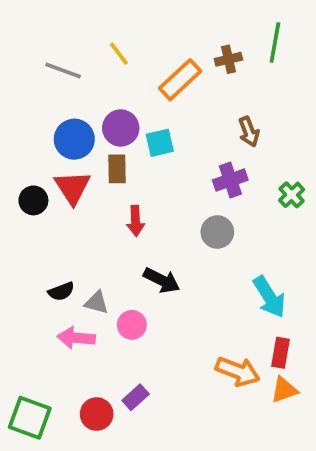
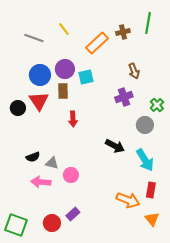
gray circle: (217, 232) -> (145, 125), moved
black arrow: (162, 280) -> (115, 146), moved
orange triangle: (284, 390) -> (152, 219), moved, turned -49

